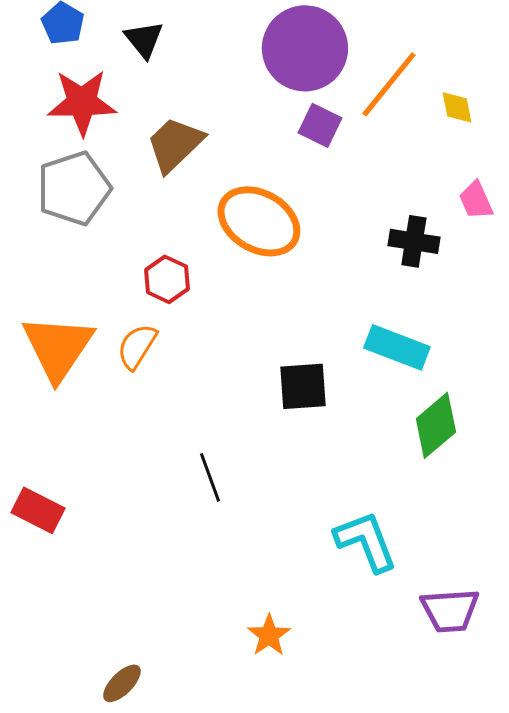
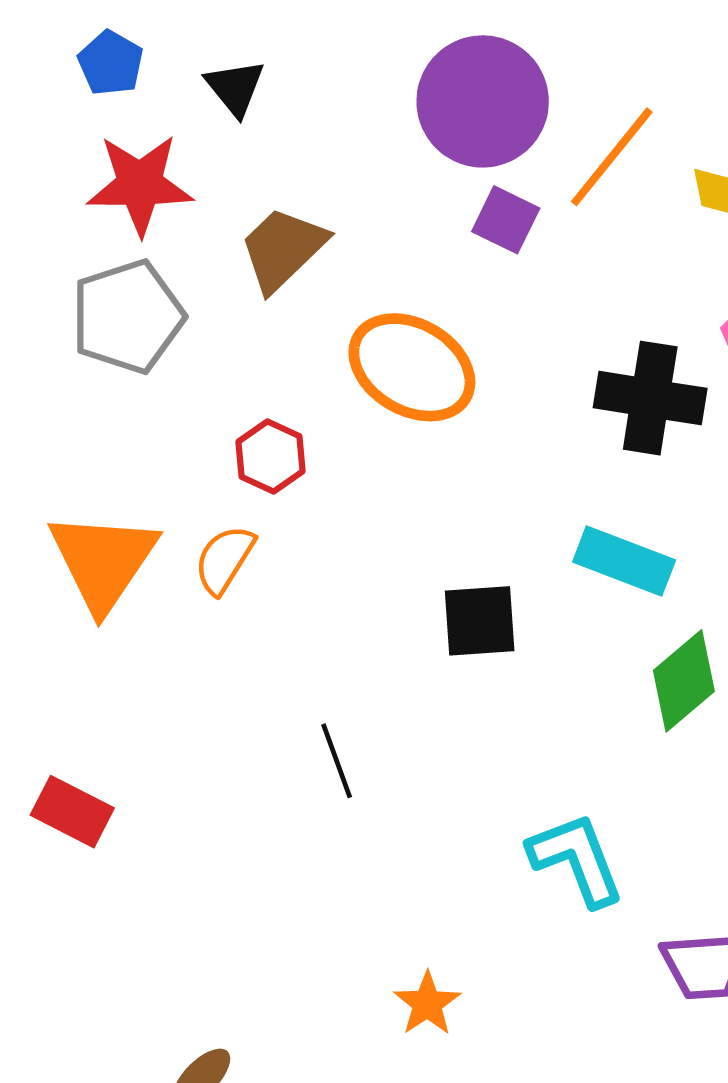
black cross: (414, 241) -> (650, 398), size x1.4

